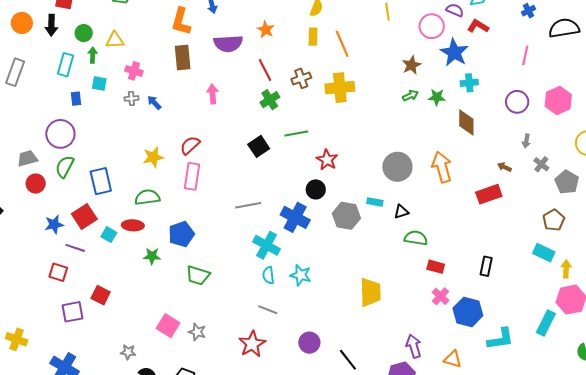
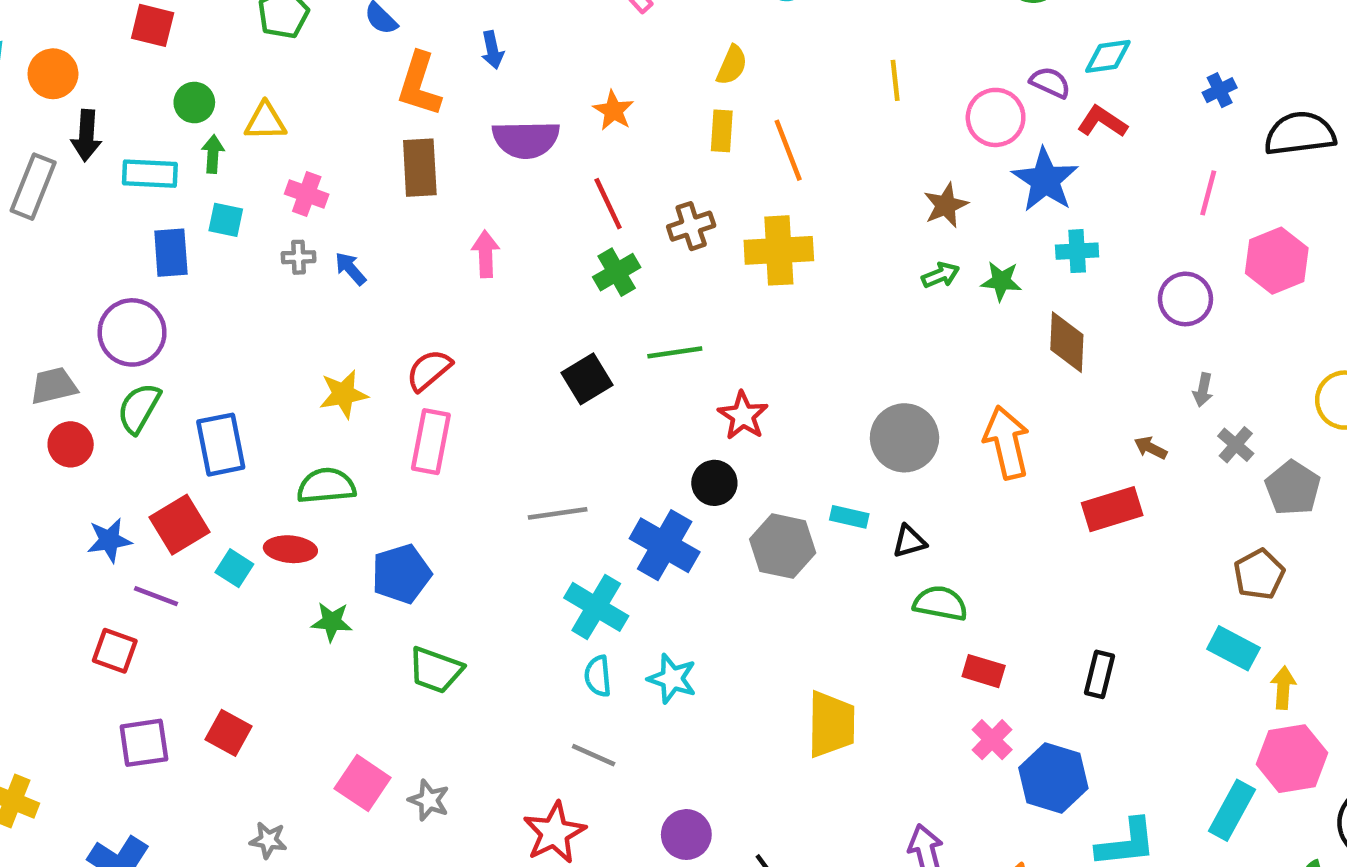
black arrow: (51, 25) -> (86, 135), moved
cyan rectangle: (66, 65) -> (150, 174), turned 75
blue rectangle: (76, 99) -> (171, 253), size x1.5
pink hexagon: (558, 101) -> (1277, 261), moved
red square: (101, 295) -> (229, 733), moved

